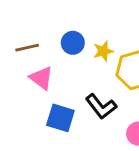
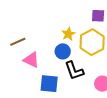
blue circle: (73, 43) -> (63, 51), moved
black L-shape: (101, 106) -> (74, 71), turned 30

